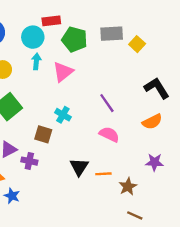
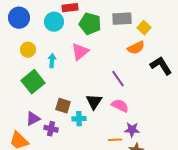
cyan arrow: (36, 61) -> (52, 61), moved
cyan cross: (63, 115) -> (79, 119), moved, turned -32
orange semicircle: (152, 122) -> (136, 48), moved
purple star: (154, 162) -> (132, 130), moved
black triangle: (79, 167) -> (94, 102), moved

